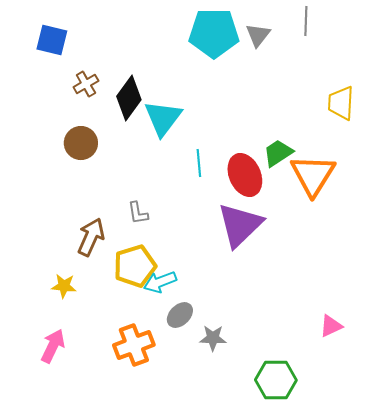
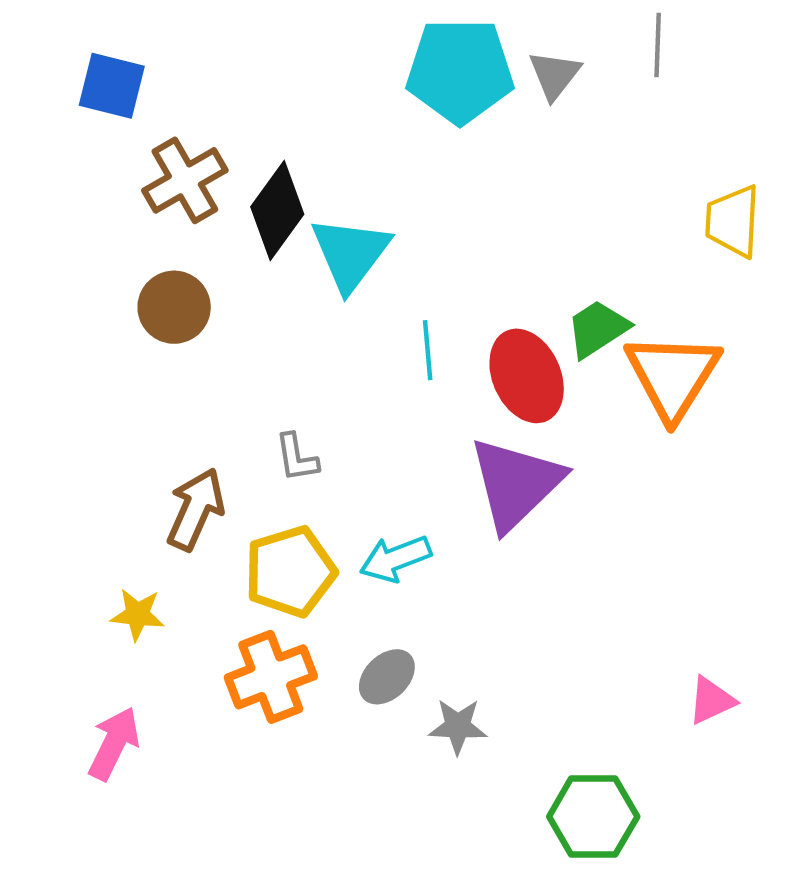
brown cross: (86, 84) -> (185, 180), size x1.5
cyan arrow: (160, 282) -> (395, 559), moved
orange cross: (134, 345) -> (271, 677), moved

